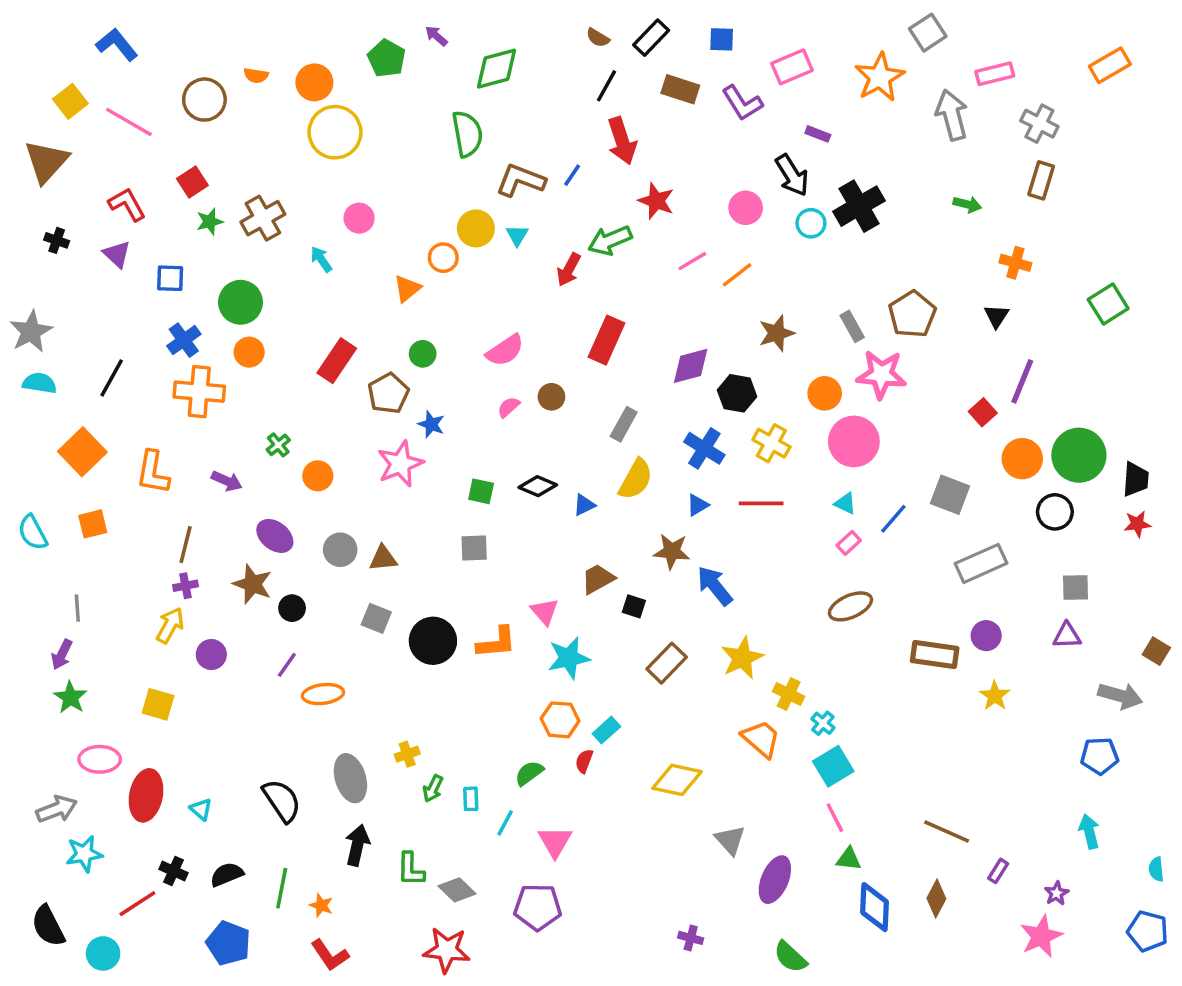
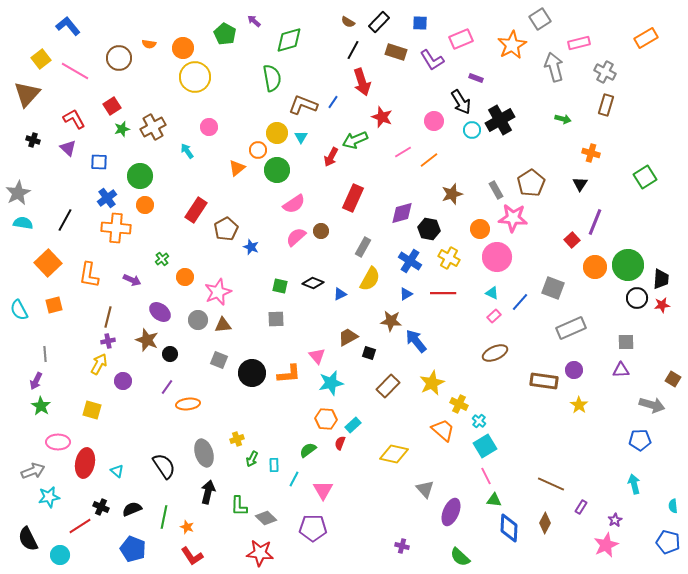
green circle: (423, 354) -> (277, 170), moved, size x1.6
pink semicircle: (509, 407) -> (296, 237), size x1.5
pink star: (400, 464) -> (218, 292), moved
black circle: (1055, 512) -> (637, 298), moved

